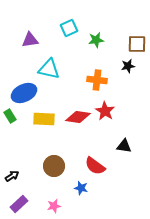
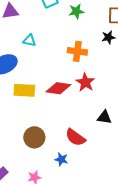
cyan triangle: (49, 69) -> (29, 40), size x0.6

